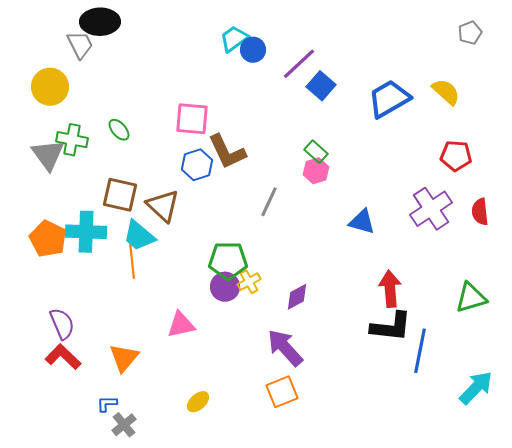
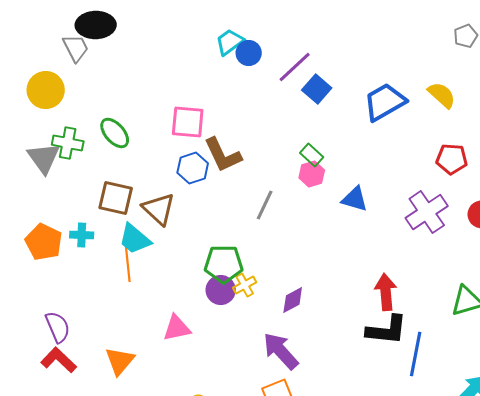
green ellipse: (119, 130) -> (115, 133), size x1.4
blue triangle: (362, 222) -> (355, 199), moved
cyan cross: (86, 232) -> (82, 235), size x0.6

